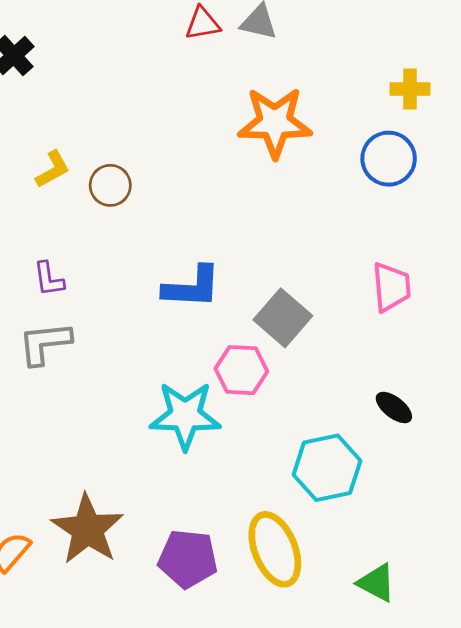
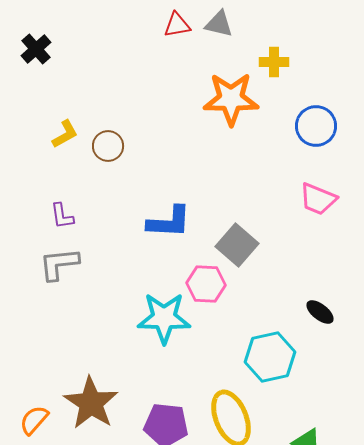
yellow cross: (410, 89) -> (274, 62), moved
pink trapezoid: (391, 287) -> (318, 199), moved, turned 117

